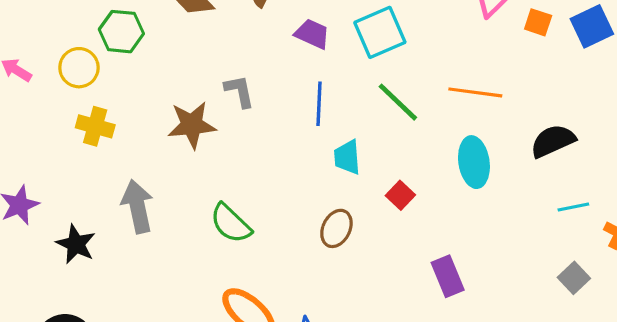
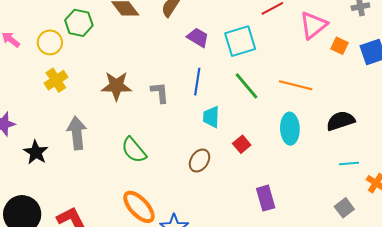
gray L-shape: (239, 91) -> (160, 93), moved
yellow cross: (95, 126) -> (56, 80), turned 35

